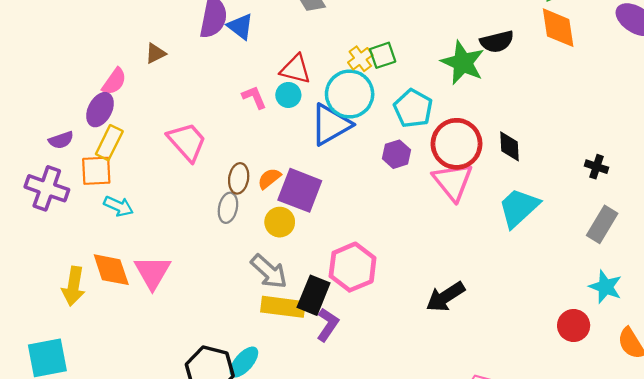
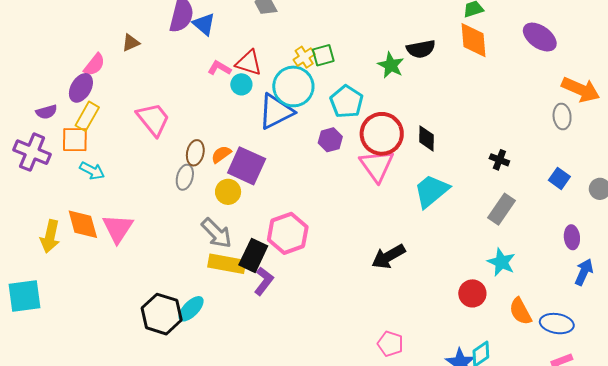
green star: (463, 63) -> (391, 65), size x0.7
pink L-shape: (254, 97) -> (219, 68), moved, turned -40
black arrow: (445, 297) -> (388, 256), moved

